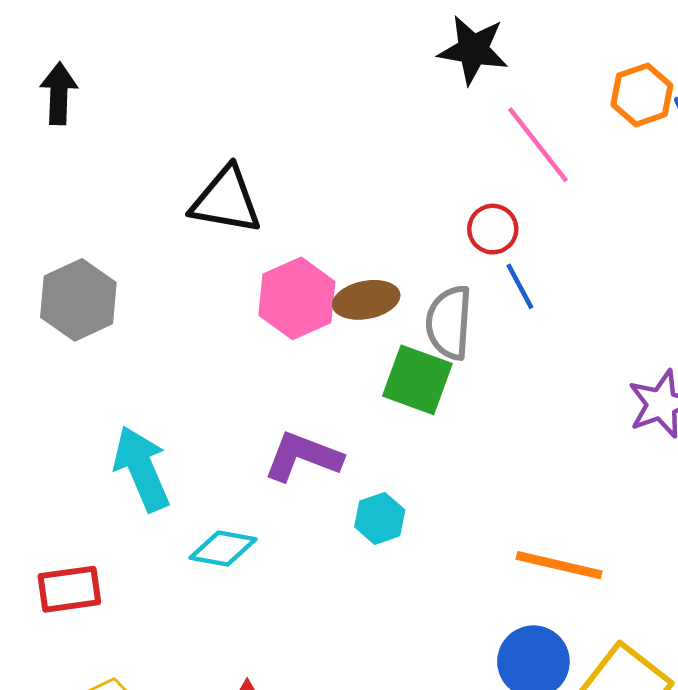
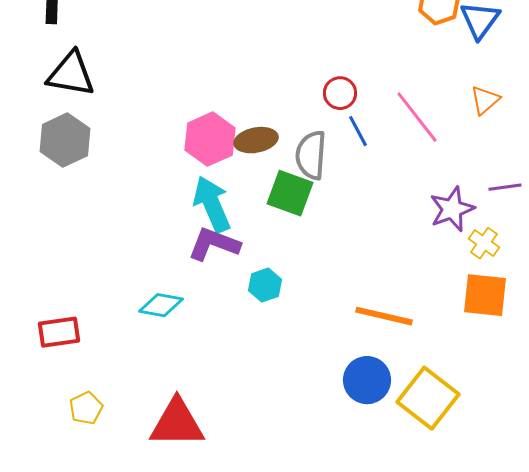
pink line: (538, 145) -> (417, 117), moved
black triangle: (226, 200) -> (71, 74), moved
cyan arrow: (142, 469) -> (212, 204), moved

